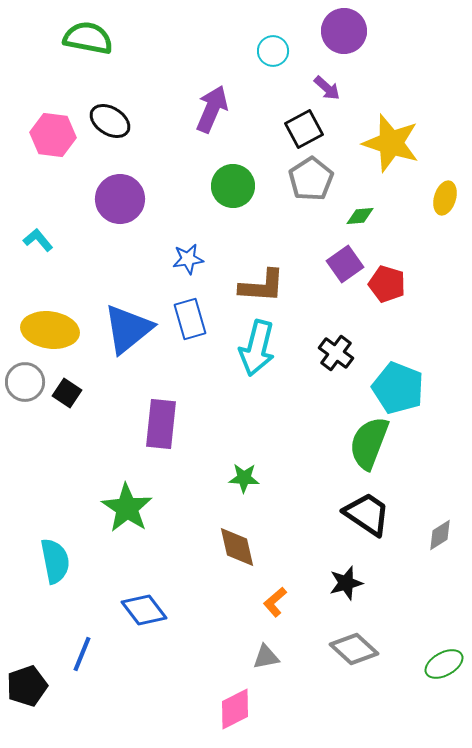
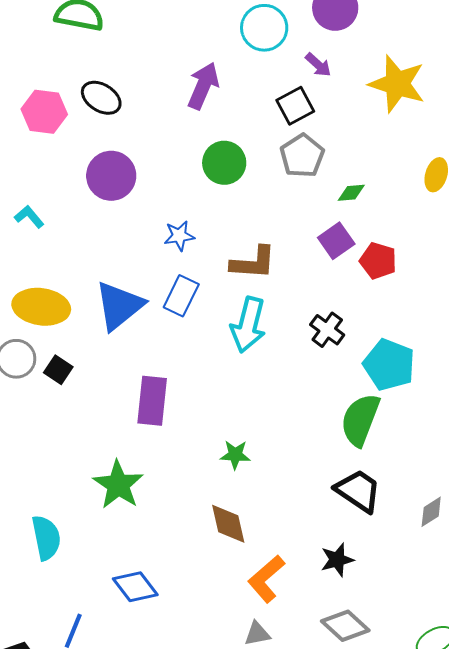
cyan circle: (273, 51) -> (264, 28), size x1.5
yellow star: (391, 143) -> (397, 84), moved
blue rectangle: (190, 319) -> (181, 296), turned 42
orange L-shape: (275, 602) -> (266, 579), size x1.6

